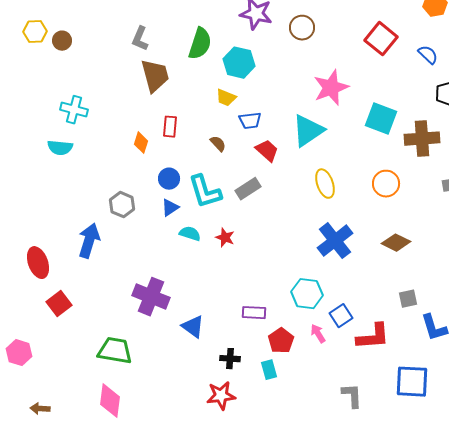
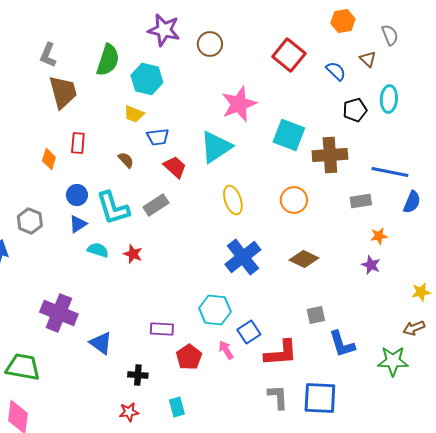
cyan rectangle: (269, 370) -> (177, 407), moved
red star: (221, 396) -> (129, 412), size x0.7
gray L-shape: (352, 396) -> (278, 397), moved

